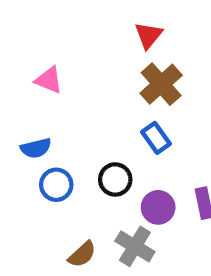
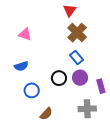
blue circle: (56, 185) -> (32, 90), moved
purple circle: (158, 207) -> (80, 78), moved
gray cross: (135, 246) -> (87, 109), moved, turned -30

